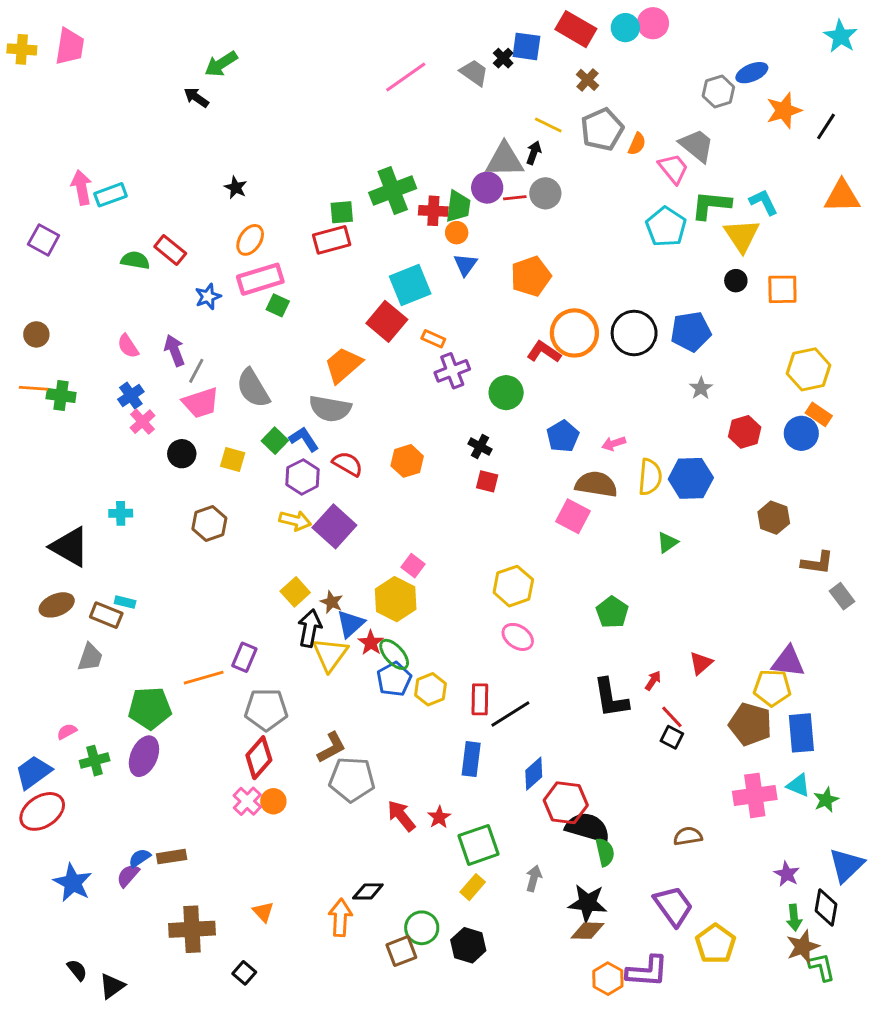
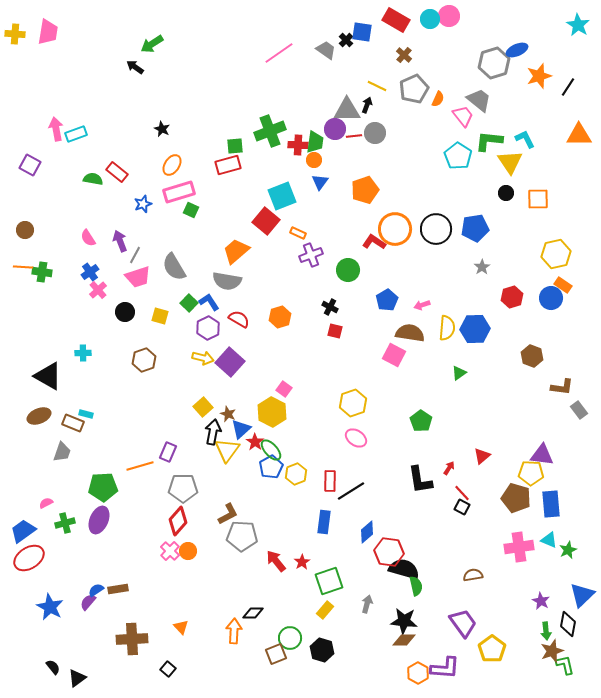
gray hexagon: (718, 92) -> (494, 63), size x1.4

